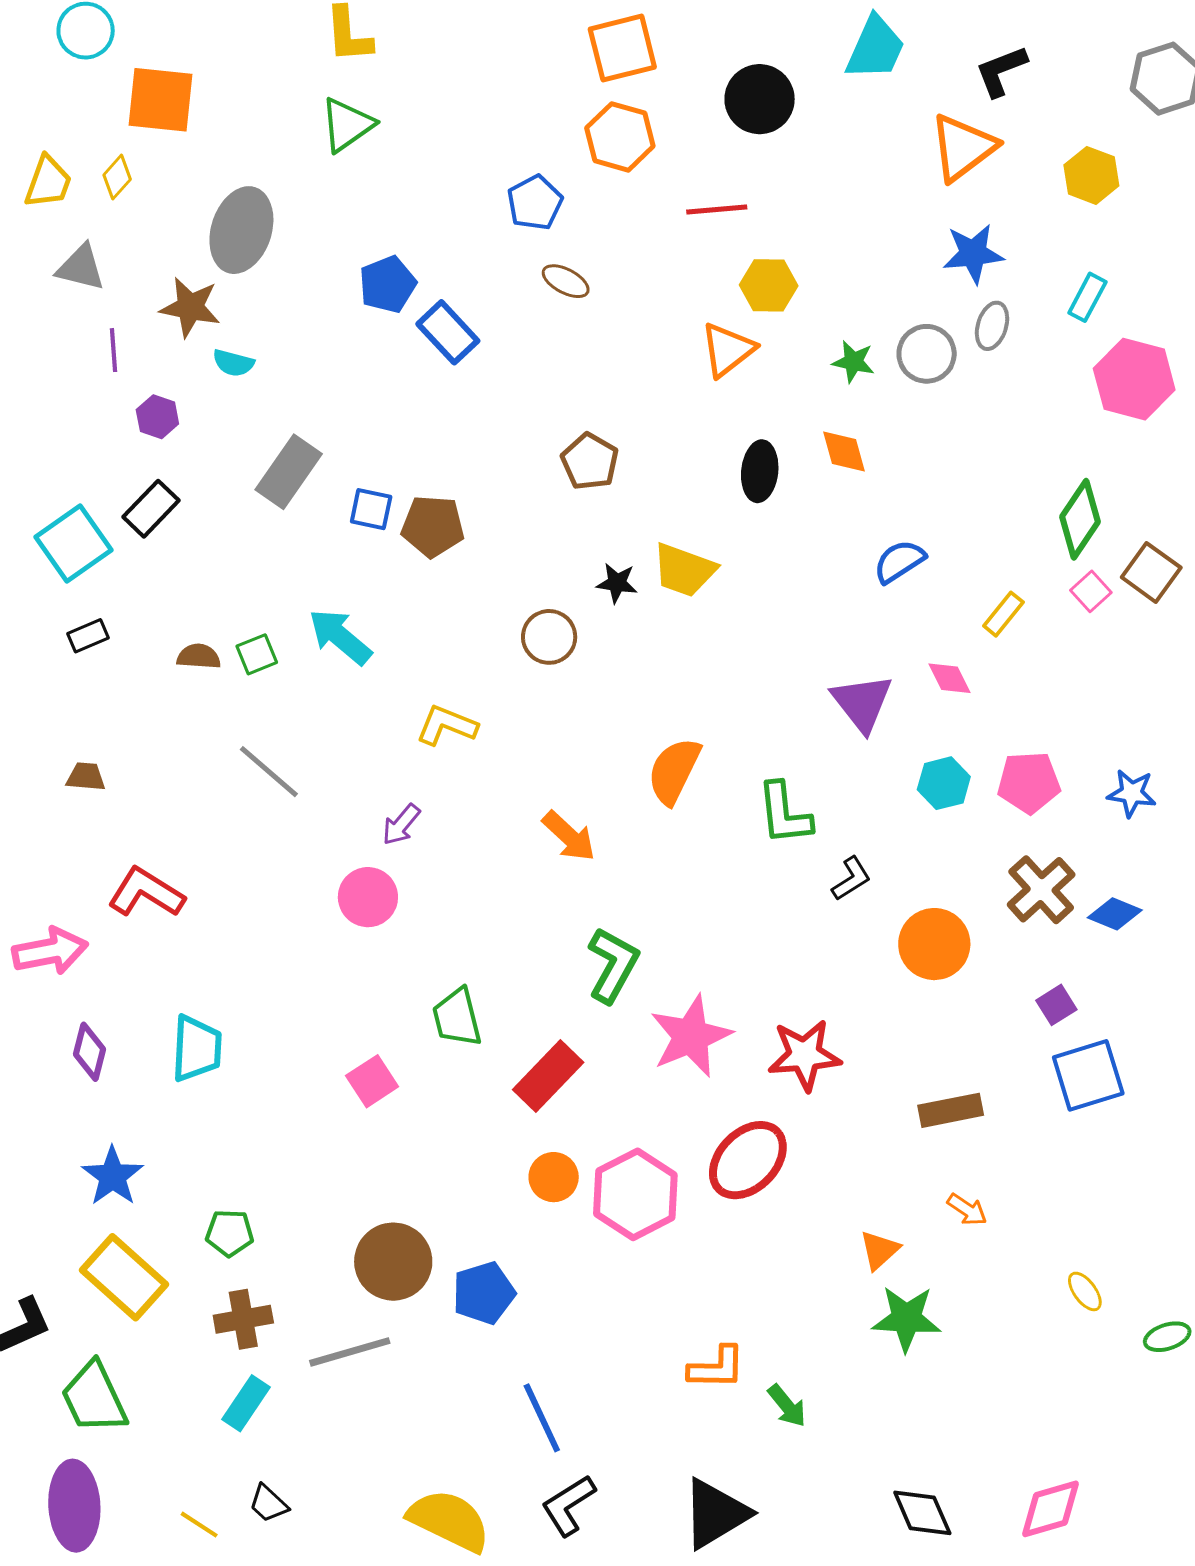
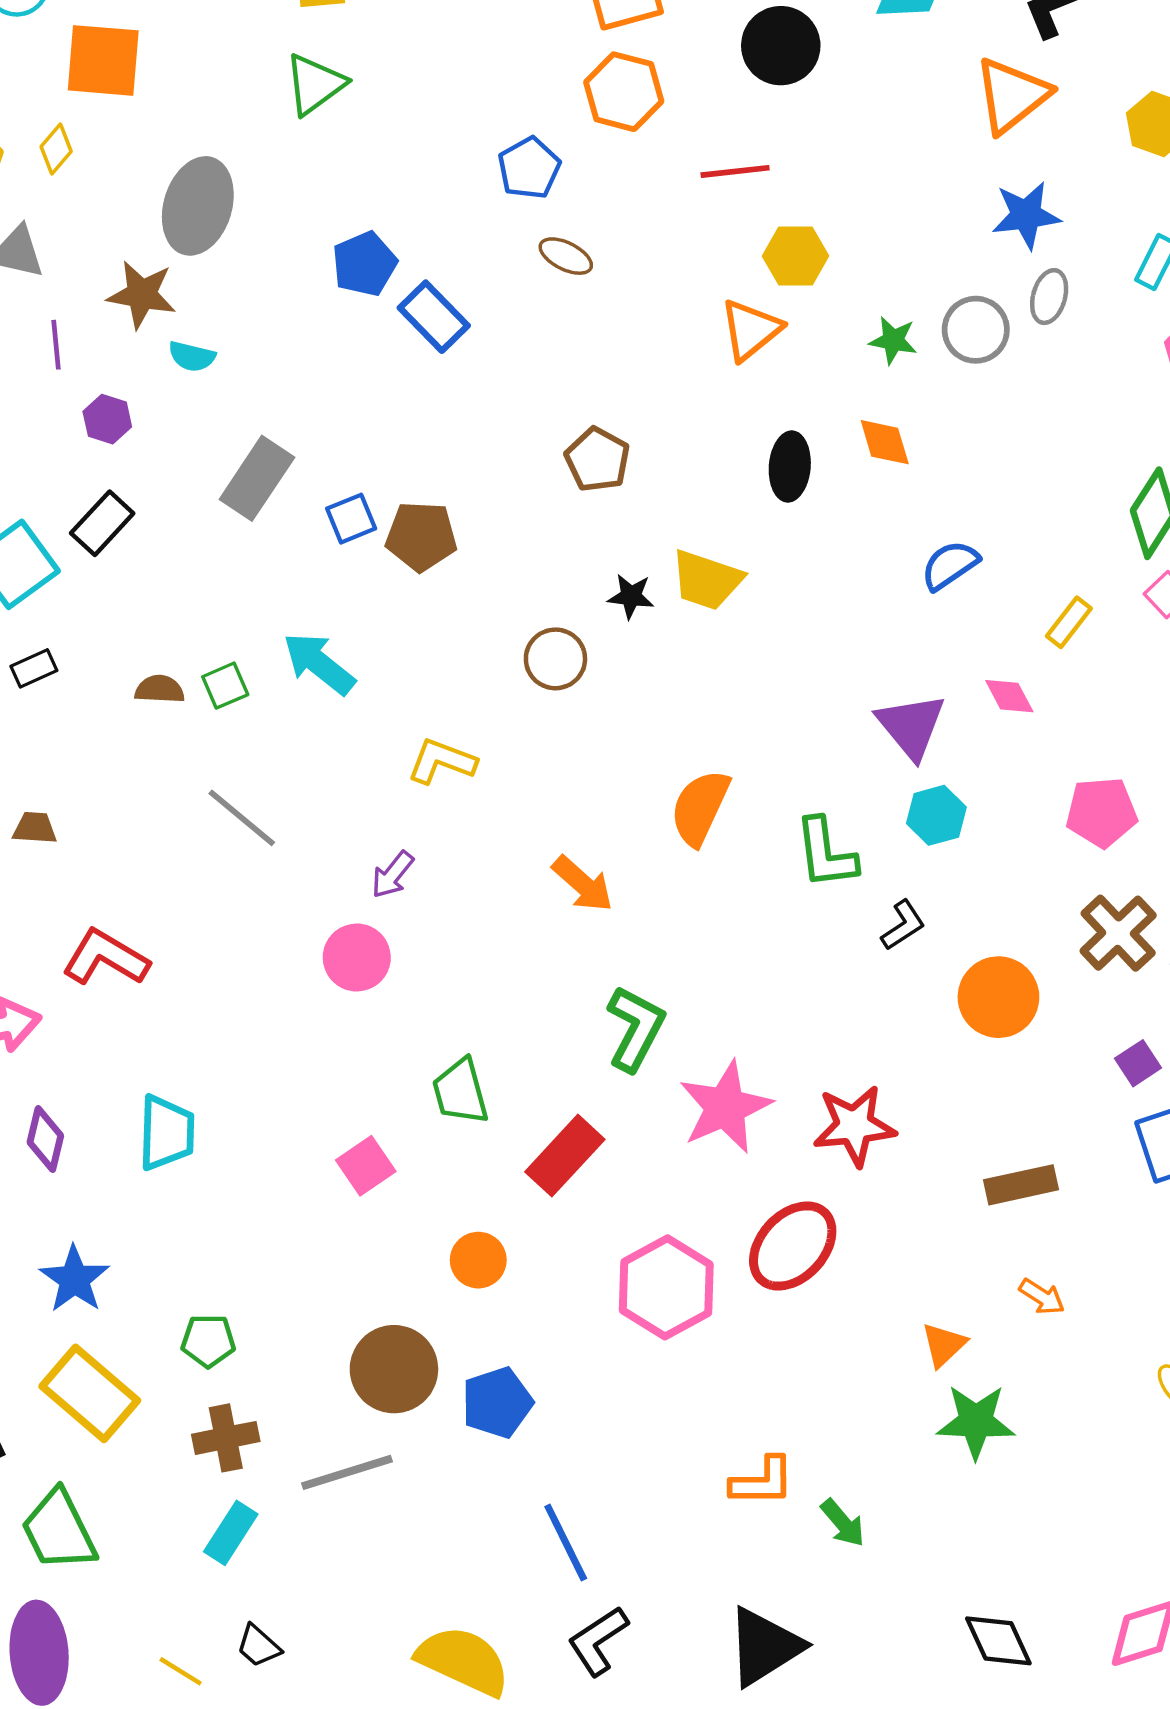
blue square: (371, 509) -> (351, 519), turned -33
cyan hexagon: (944, 783) -> (936, 815), moved
orange circle: (554, 1177) -> (478, 1260), moved

